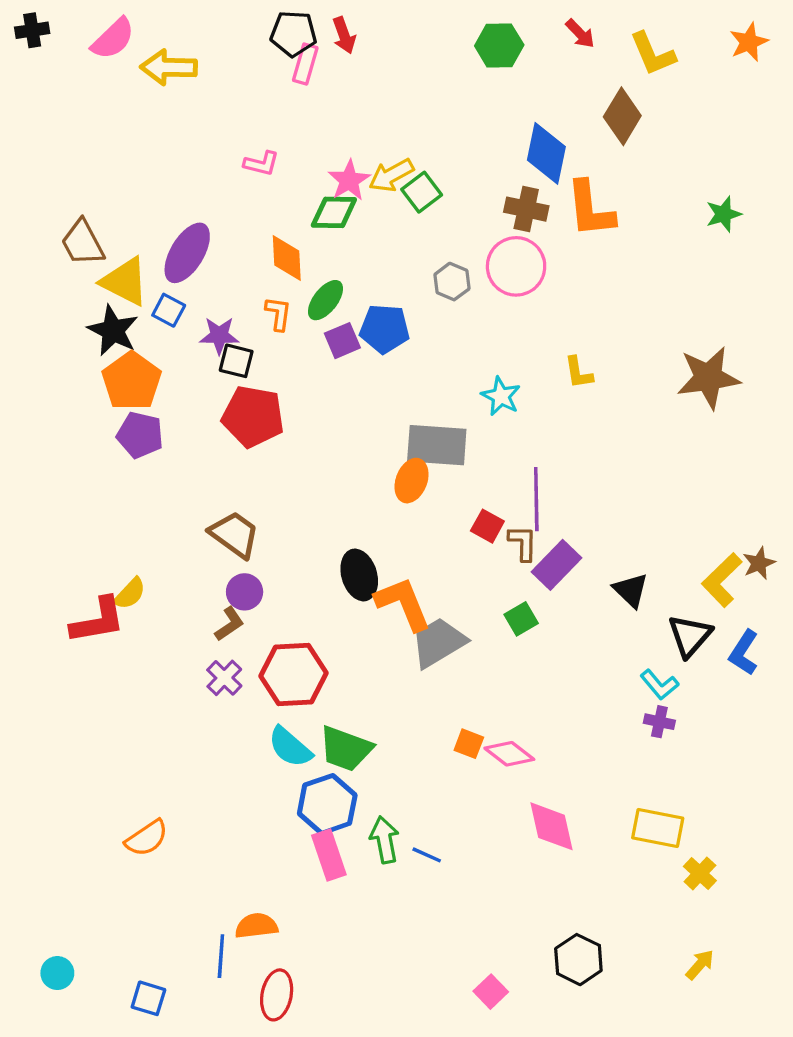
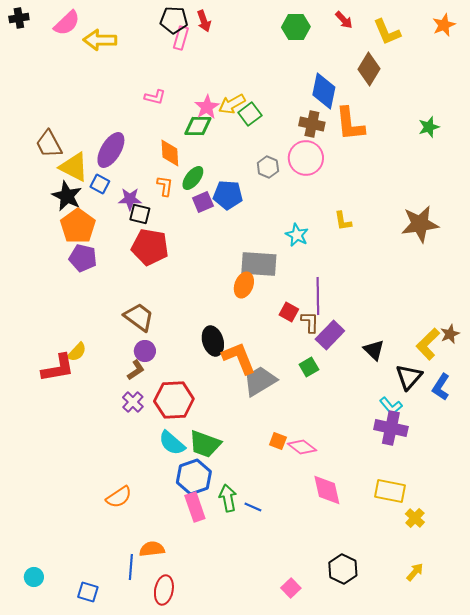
purple cross: (659, 722) -> (391, 428), size x1.8
orange semicircle: (147, 838) -> (119, 497), moved

